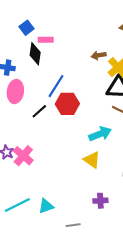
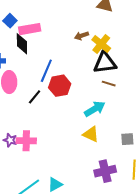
pink rectangle: (46, 40) -> (30, 29), size x1.5
pink cross: (23, 156) -> (26, 141), turned -30
purple cross: (100, 201) -> (105, 171), size x1.5

